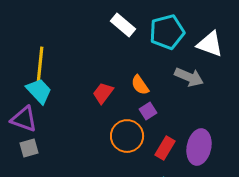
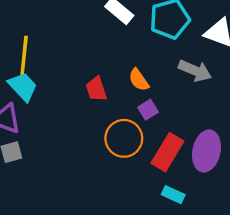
red trapezoid: (103, 93) -> (96, 89), turned -55
red rectangle: (165, 148) -> (167, 152), size x1.4

